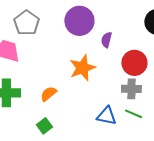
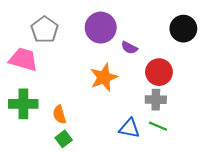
purple semicircle: (106, 40) -> (129, 48), turned -77
orange semicircle: (48, 94) -> (59, 114), moved, turned -66

